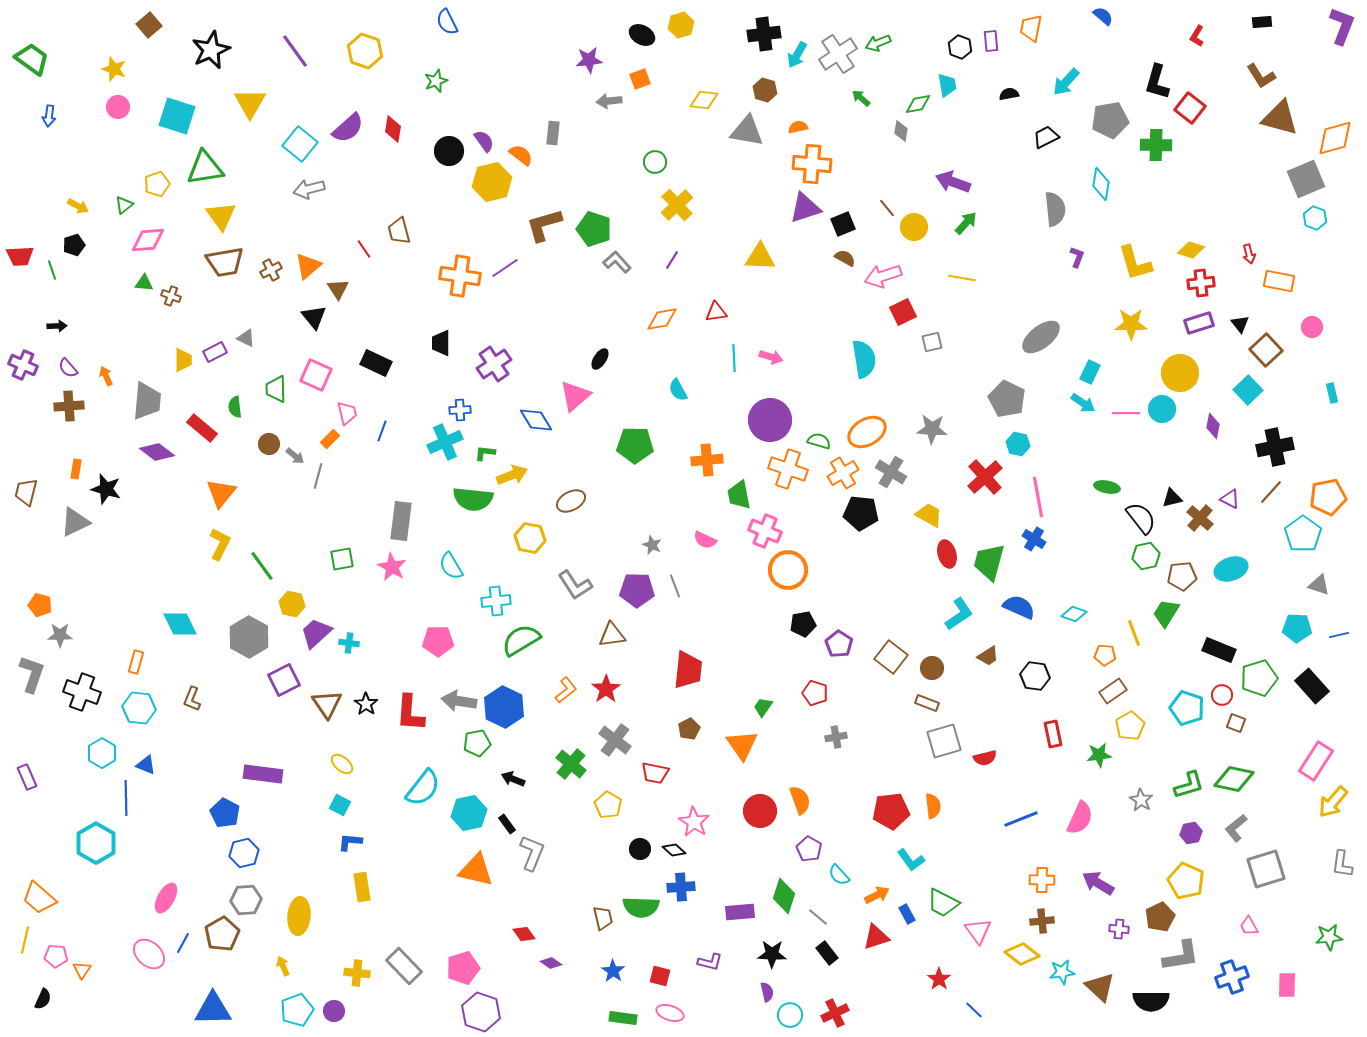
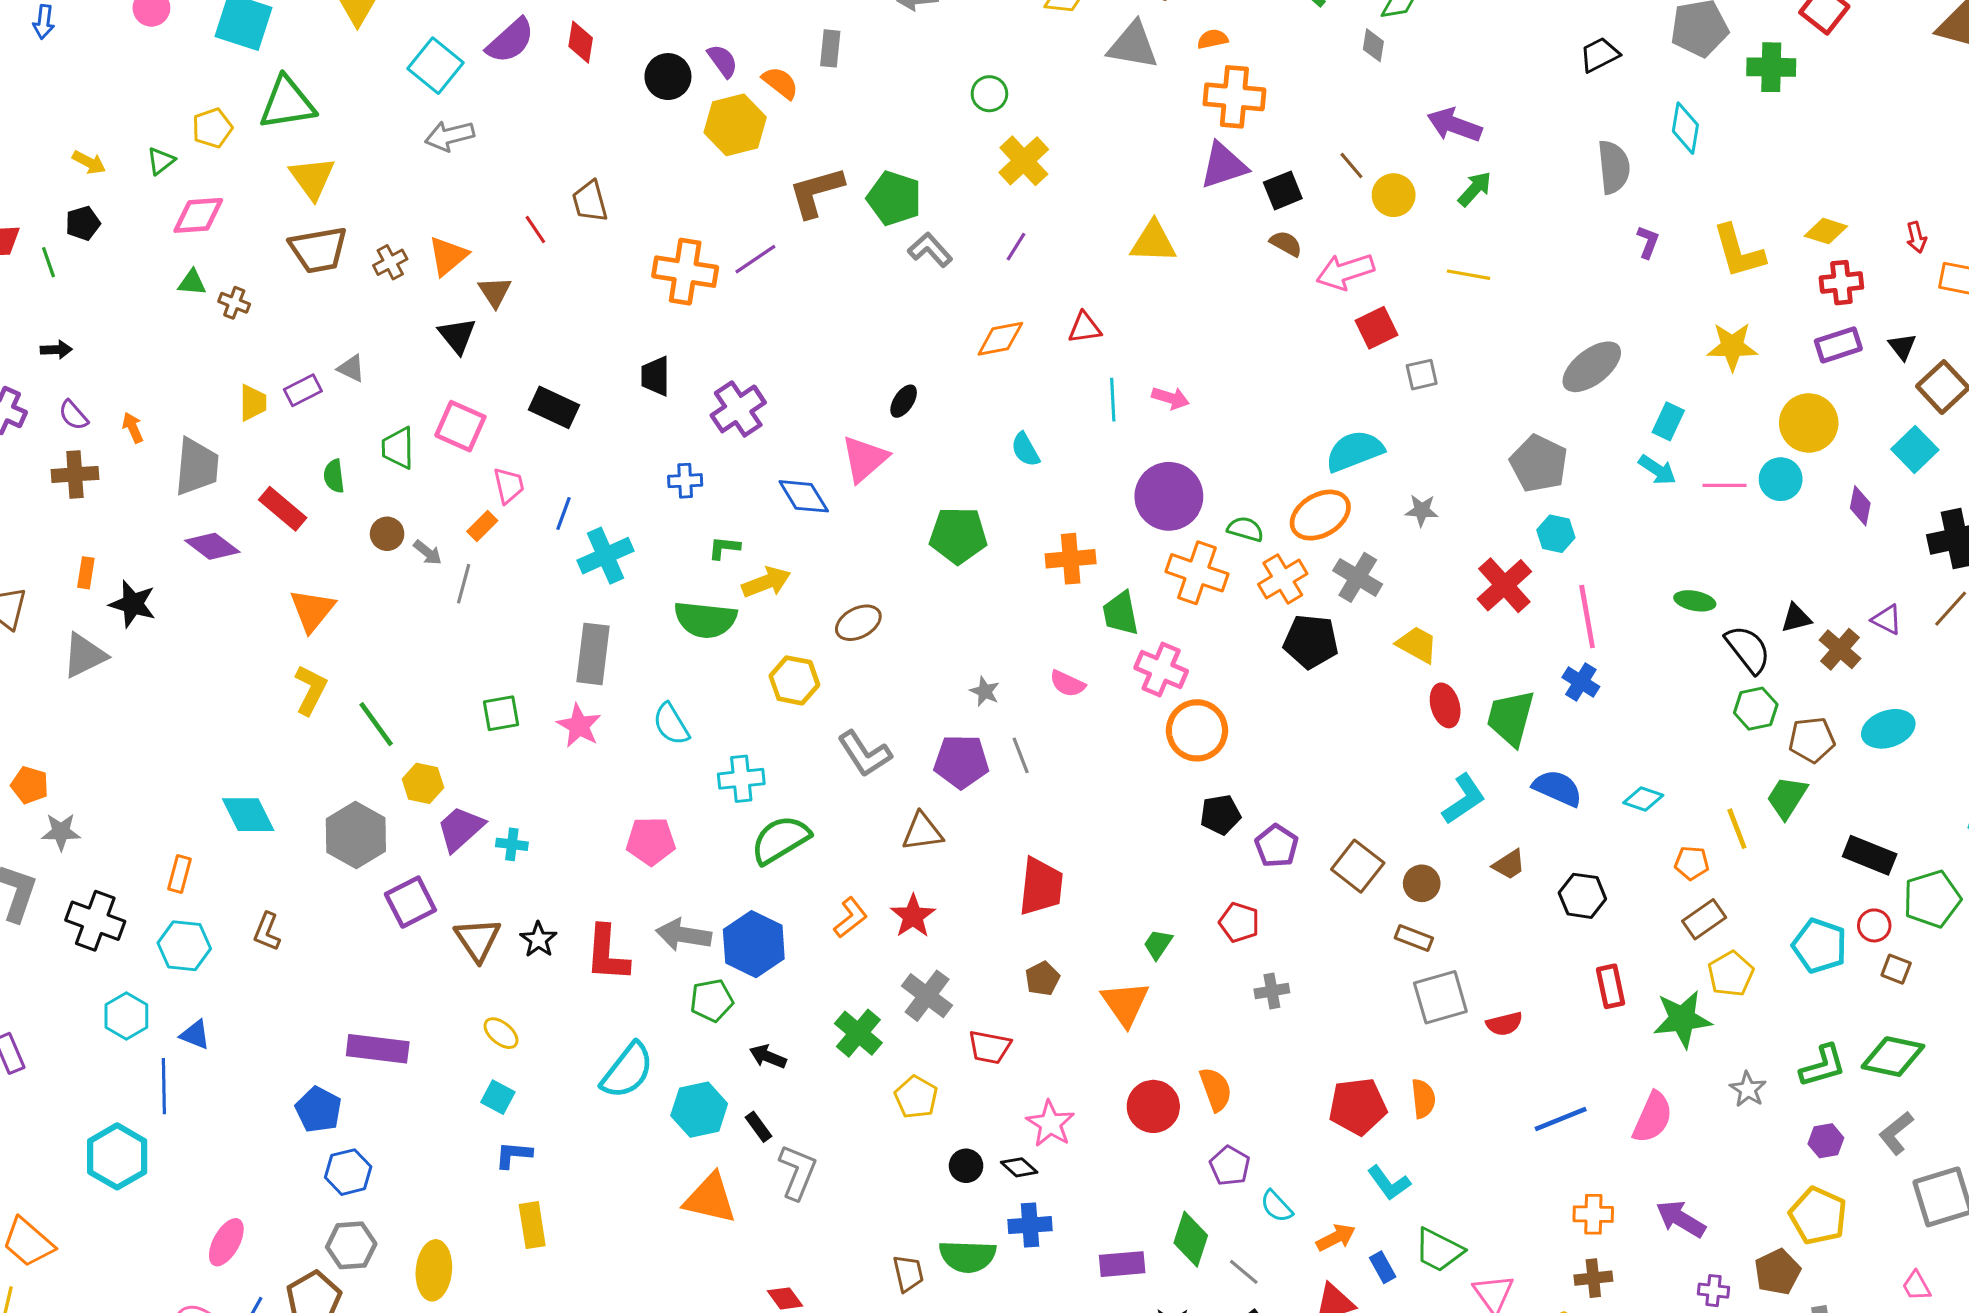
cyan semicircle: (864, 359) -> (1355, 451), moved, turned -102
gray star: (932, 429) -> (1422, 510), size x0.7
cyan cross: (445, 442) -> (606, 556), moved
green star: (1099, 755) -> (1682, 1019), size x1.5

